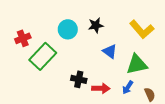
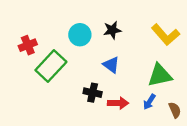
blue triangle: (110, 51) -> (111, 65), moved

